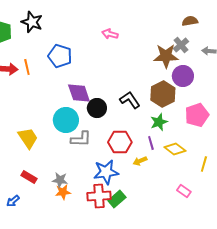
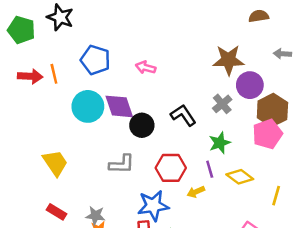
pink arrow: (110, 34) -> (146, 68), moved
gray cross: (181, 45) -> (222, 104), moved
brown hexagon: (163, 94) -> (272, 110), moved
cyan circle: (66, 120) -> (88, 106), moved

